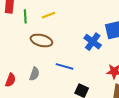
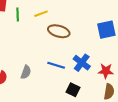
brown ellipse: (41, 40) -> (59, 31), moved
blue cross: (93, 42) -> (82, 63), moved

